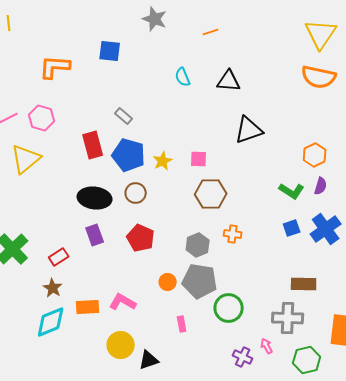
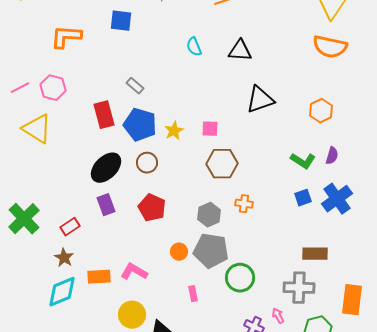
orange hexagon: (315, 155) -> (321, 111), moved
yellow triangle: (26, 159) -> (37, 129), turned -48
black ellipse: (95, 198) -> (106, 168), turned -52

